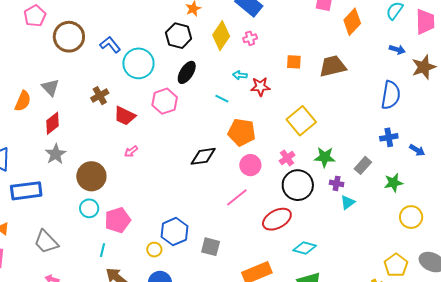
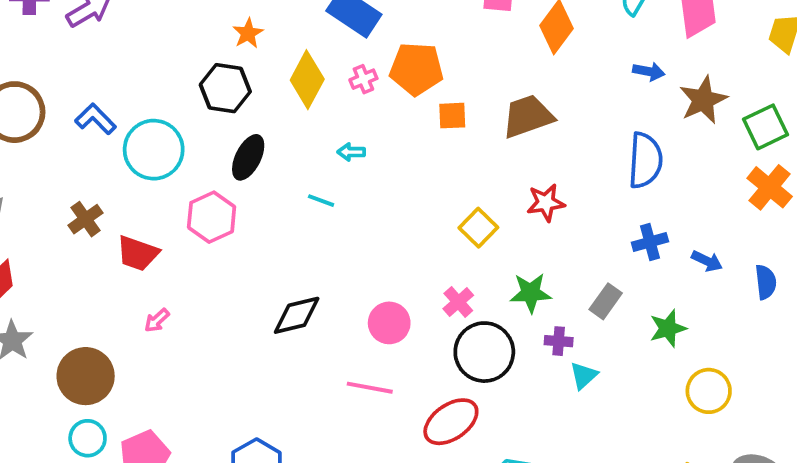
red star: (260, 87) -> (546, 203), moved
yellow square: (301, 121) -> (478, 228), size x0.7
orange pentagon: (242, 132) -> (416, 69), moved
pink line: (237, 197) -> (370, 388), turned 55

